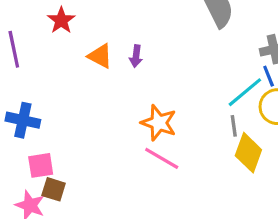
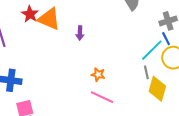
orange triangle: (100, 56) -> (49, 19), moved, size x1.4
orange star: (159, 123) -> (98, 75), size x0.6

